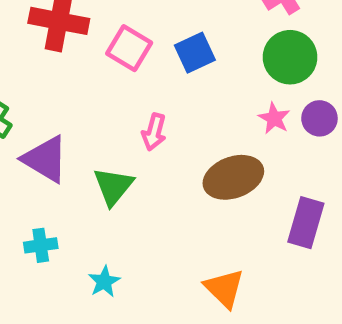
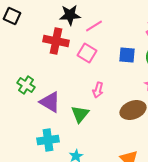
blue square: (195, 53) -> (127, 55), moved, turned 30
cyan cross: (41, 245) -> (48, 140), size x1.5

